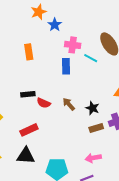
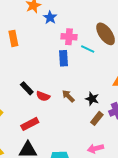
orange rectangle: (29, 52) -> (13, 38), moved
black rectangle: (28, 94) -> (27, 88), turned 56
brown rectangle: (96, 128) -> (97, 118), turned -32

